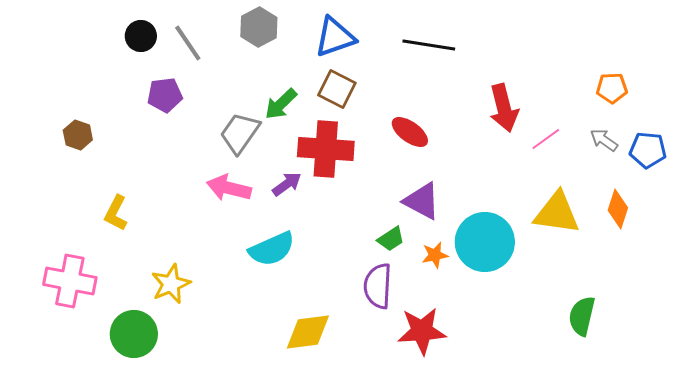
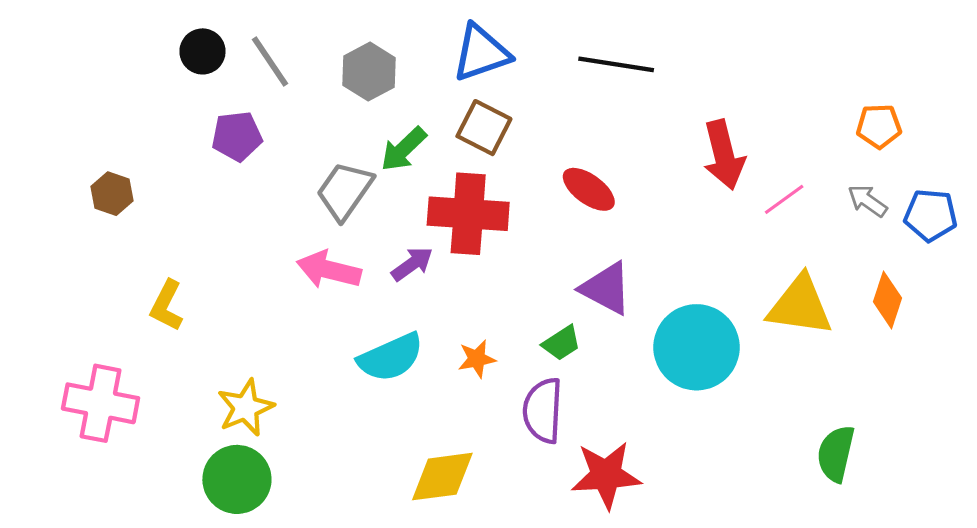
gray hexagon: (259, 27) -> (369, 72), moved
orange star: (435, 255) -> (477, 359), moved
green circle: (134, 334) -> (237, 479), moved

